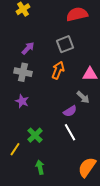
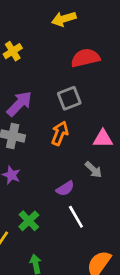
purple arrow: (28, 48) -> (19, 104), size x1.5
purple semicircle: (70, 111) -> (65, 189), moved

